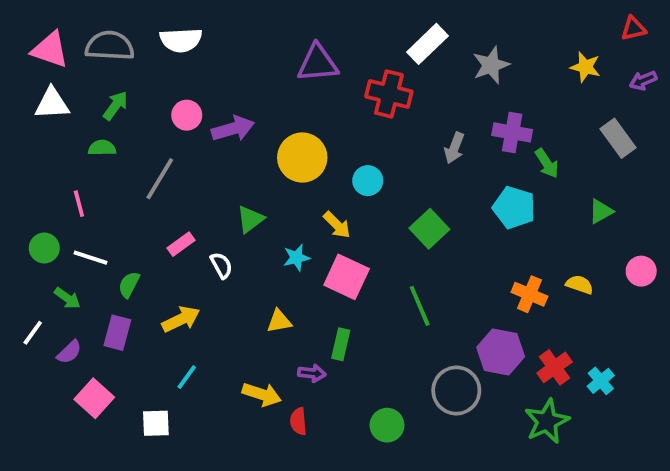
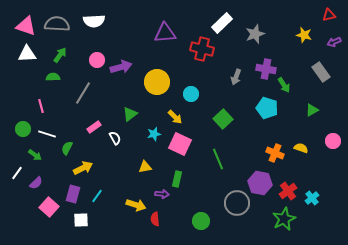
yellow arrow: (181, 319) -> (83, 168), moved
purple rectangle: (117, 333) -> (73, 194), moved

